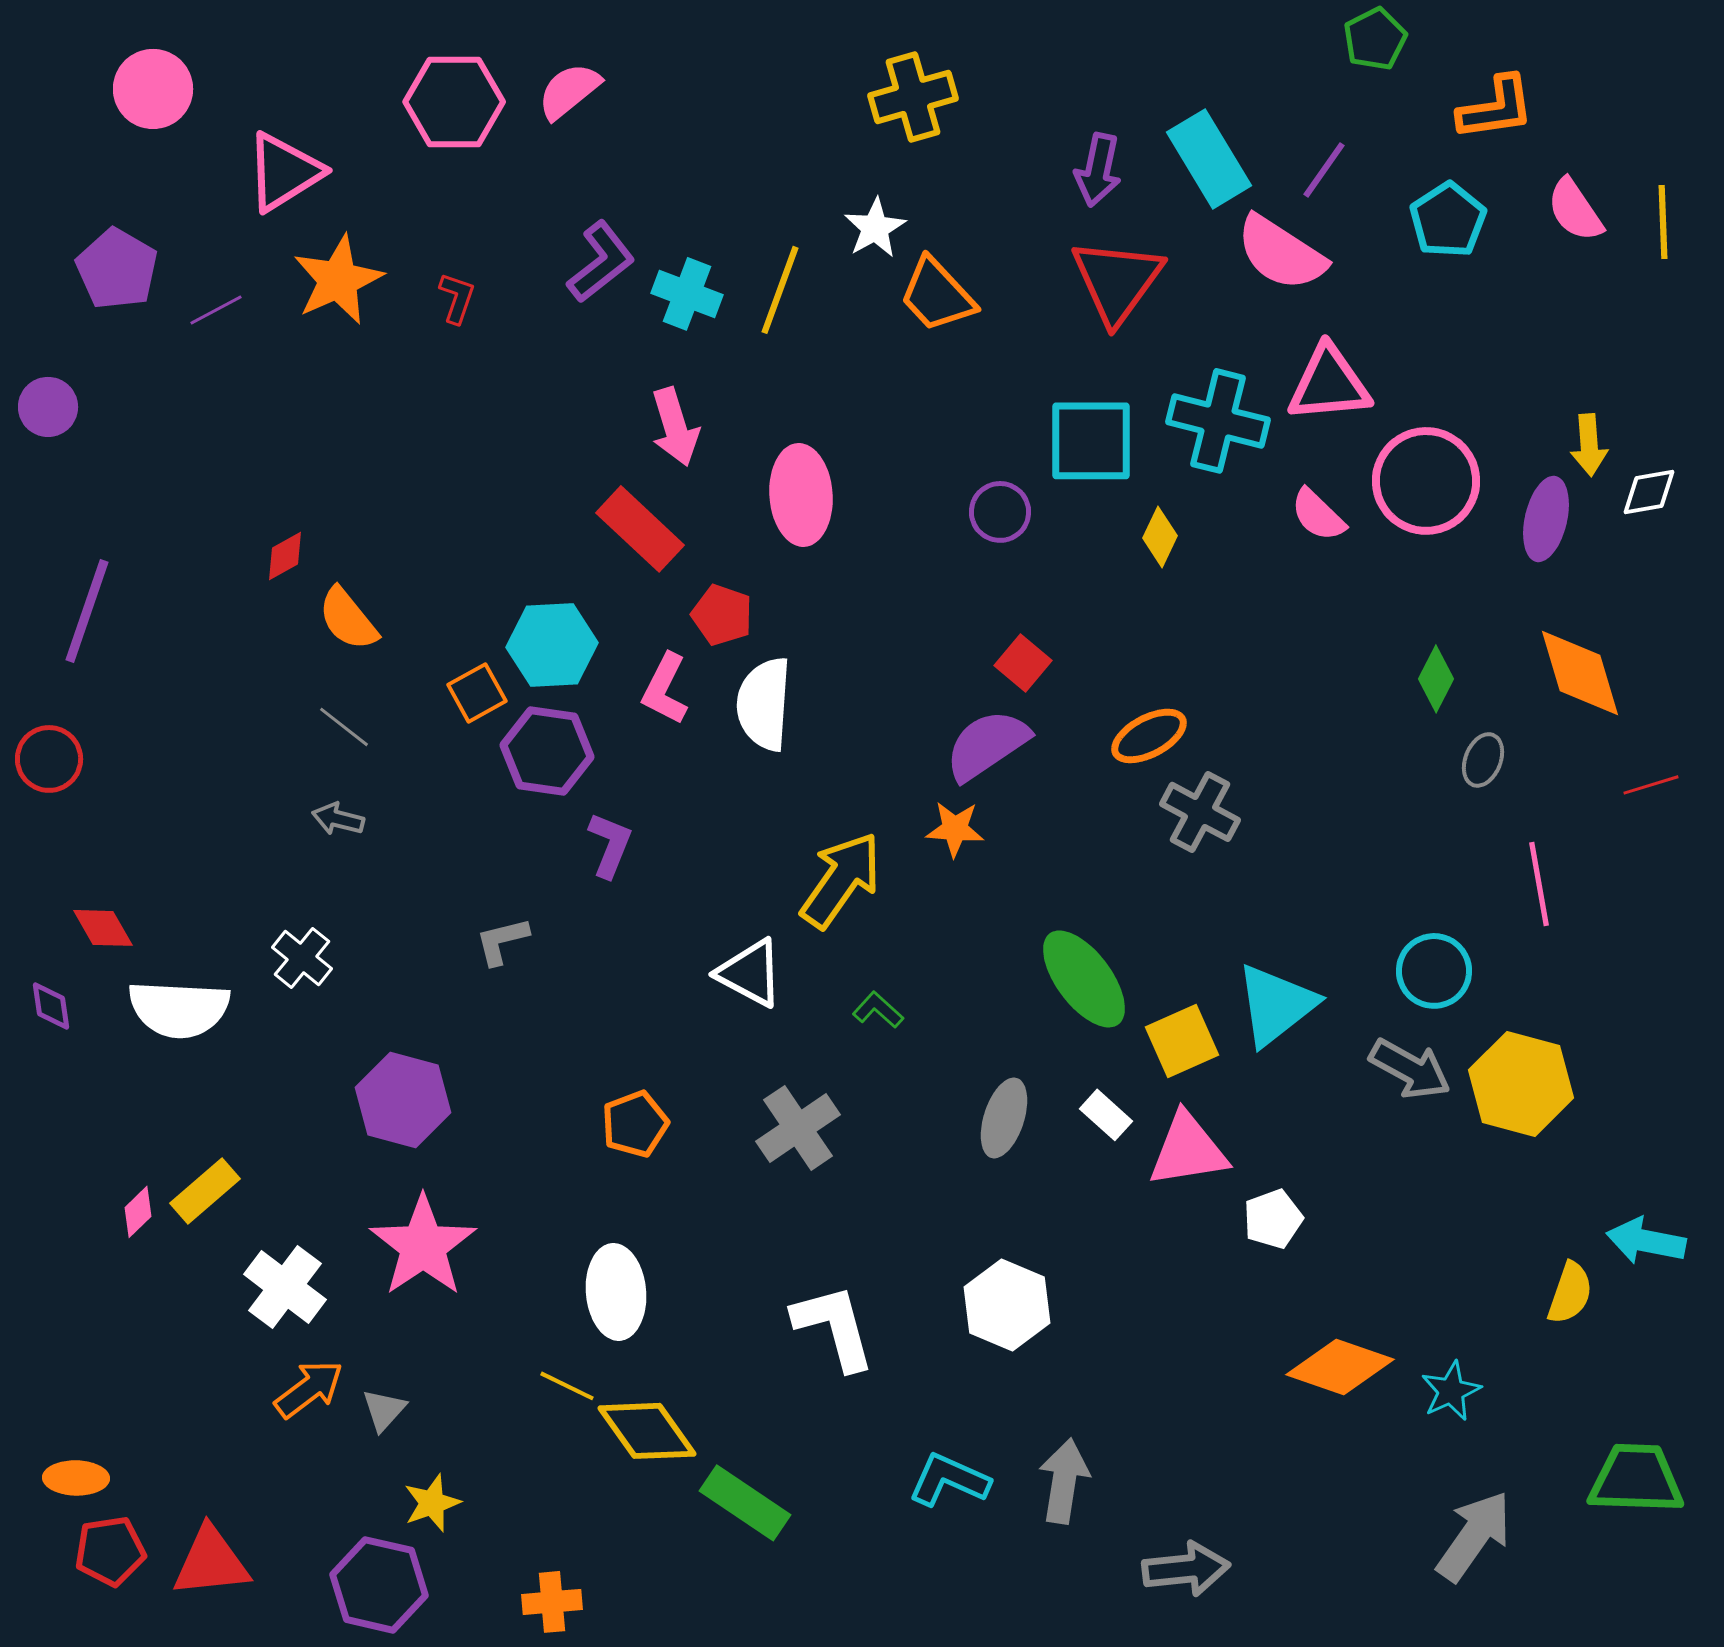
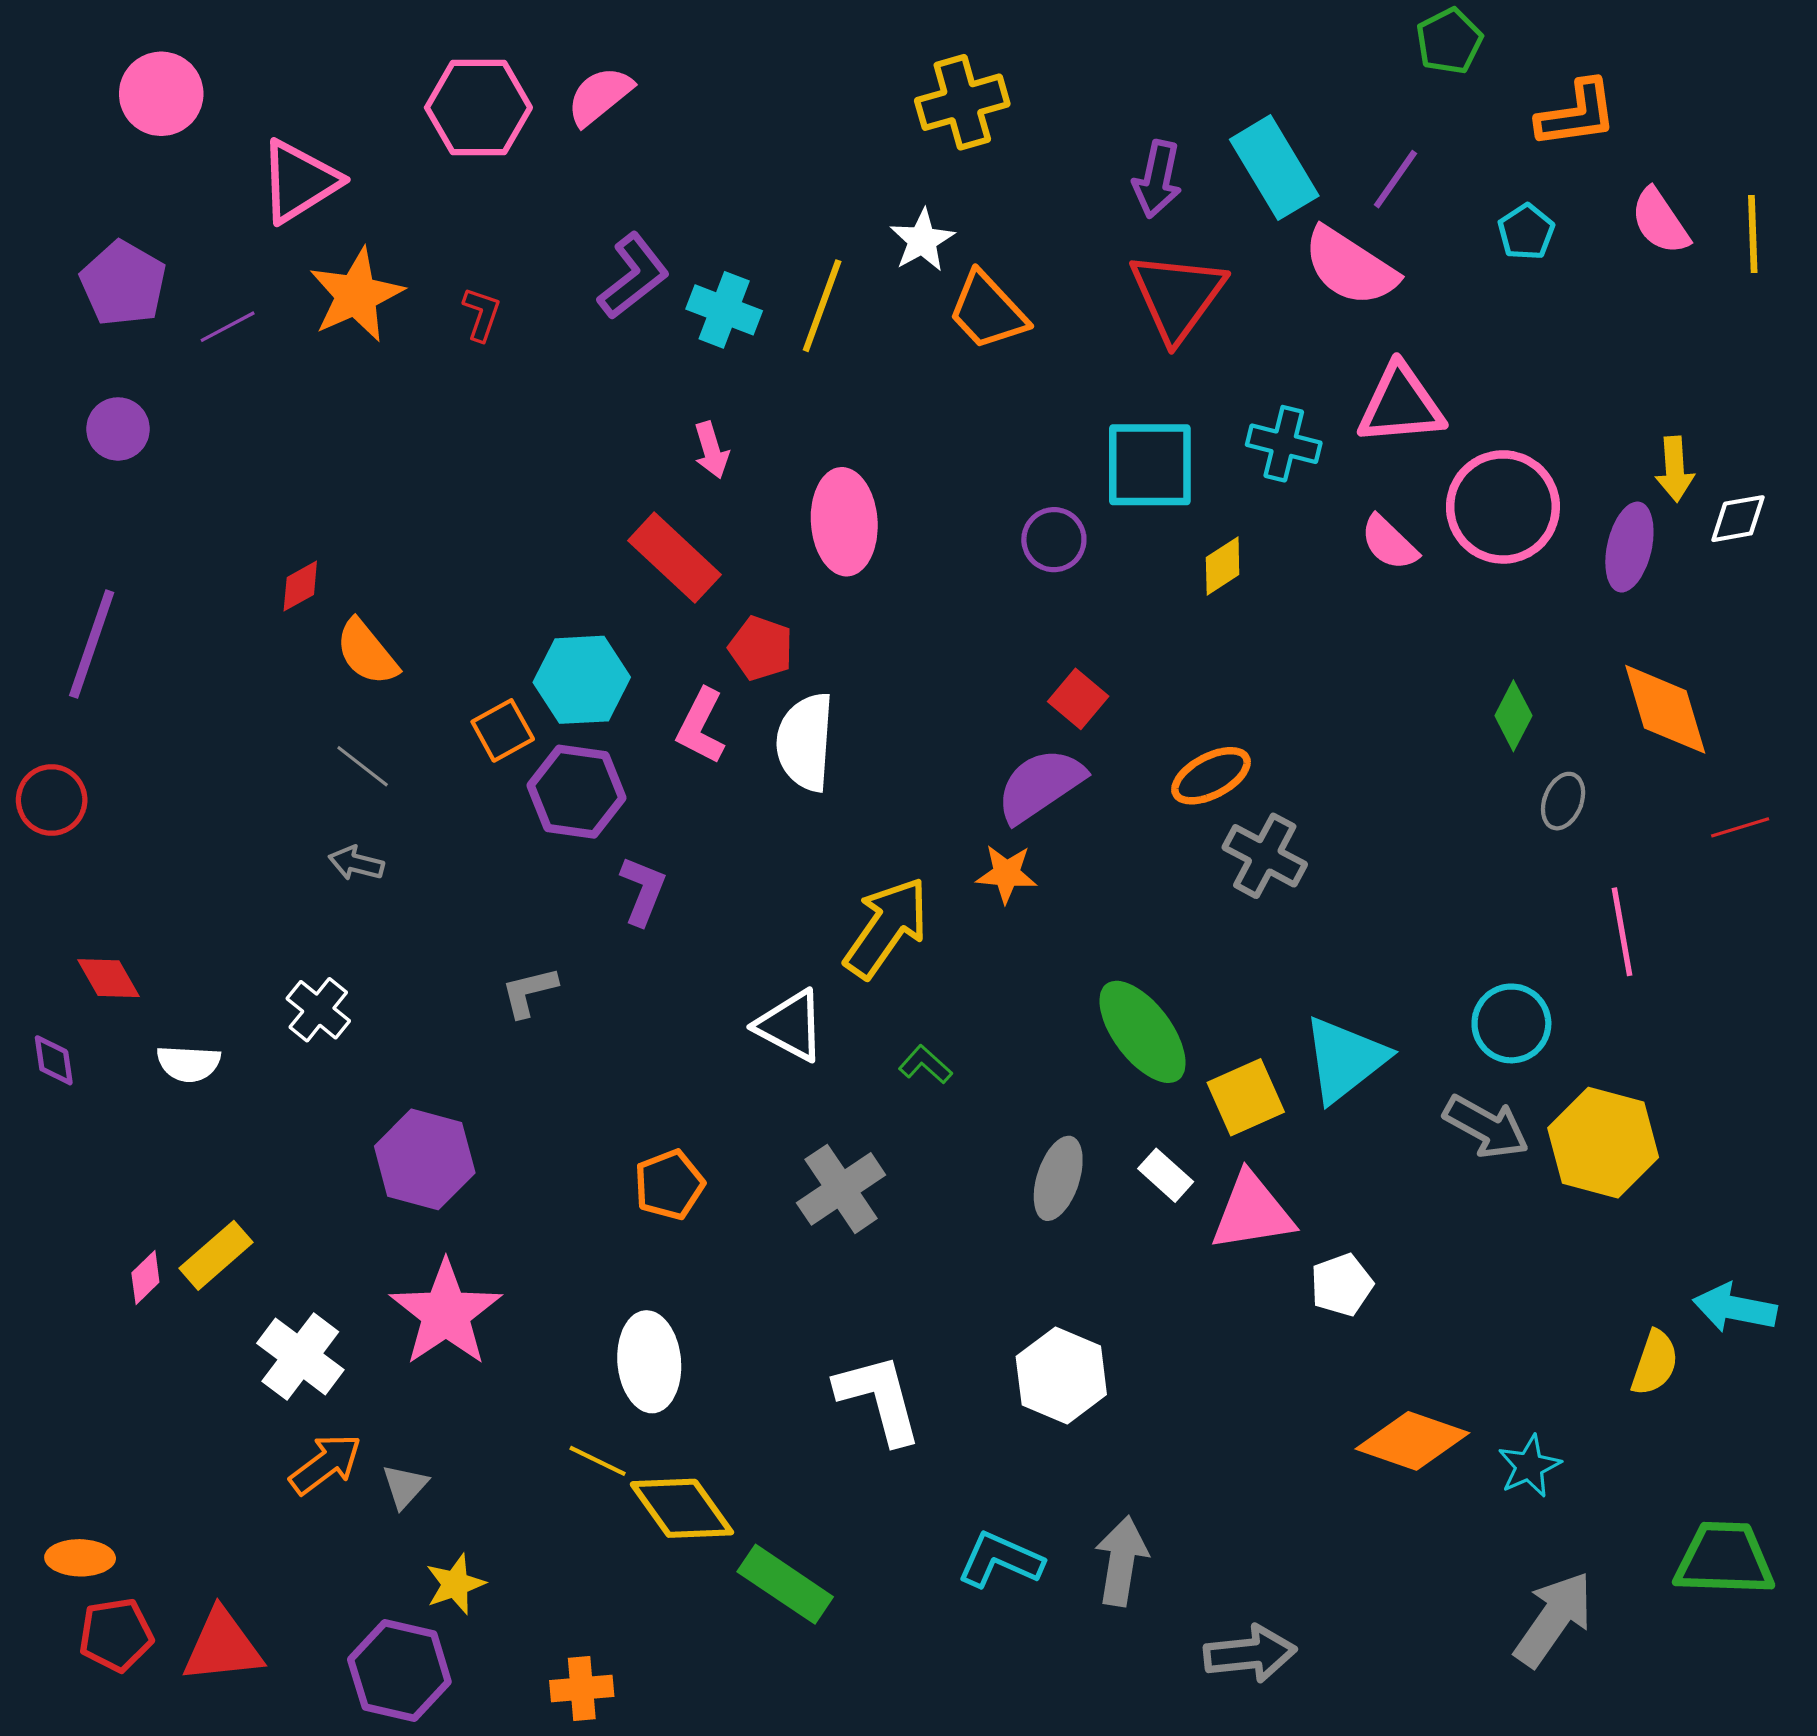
cyan pentagon: (1448, 220) -> (1526, 232), size x0.7
purple circle: (48, 407) -> (118, 429), moved
cyan cross: (1218, 421) -> (1284, 444), size x0.7
pink arrow: (675, 427) -> (711, 450), size x0.7
yellow diamond: (1160, 537) -> (1223, 566), turned 32
white semicircle: (179, 1009) -> (189, 1063), size x0.6

